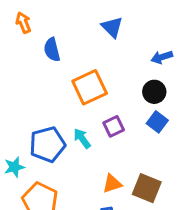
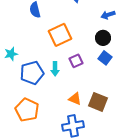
cyan arrow: (82, 138) -> (55, 69), turned -144
cyan star: (14, 167) -> (11, 54), moved
orange triangle: (112, 184) -> (75, 99), turned 40

